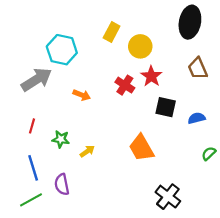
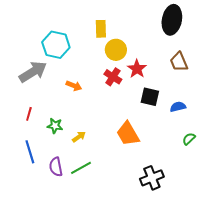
yellow rectangle: (112, 32) -> (101, 29), turned -30
yellow circle: (140, 46) -> (116, 50), moved
black cross: (168, 197) -> (152, 178), turned 30
green line: (31, 200) -> (81, 168), moved

